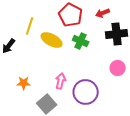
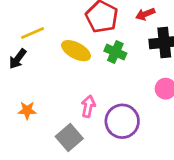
yellow line: (30, 26) -> (33, 33), moved, turned 48
orange star: (24, 83) -> (27, 110), moved

